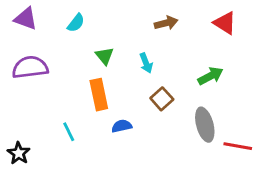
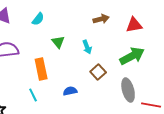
red triangle: (225, 23) -> (134, 25), moved, turned -42
green arrow: (211, 76) -> (132, 56), size x1.4
orange rectangle: (99, 95) -> (41, 69), moved

